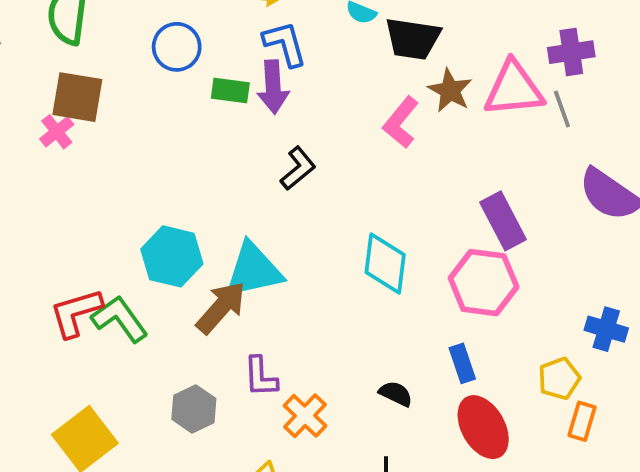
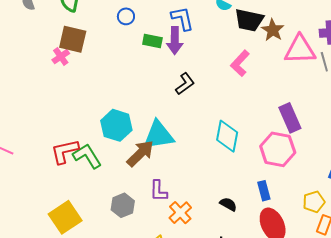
blue circle: (177, 47) -> (126, 16), size x0.7
brown star: (450, 91) -> (273, 30), moved

